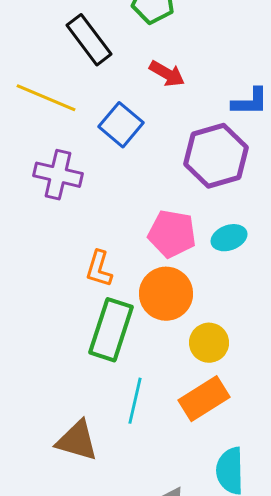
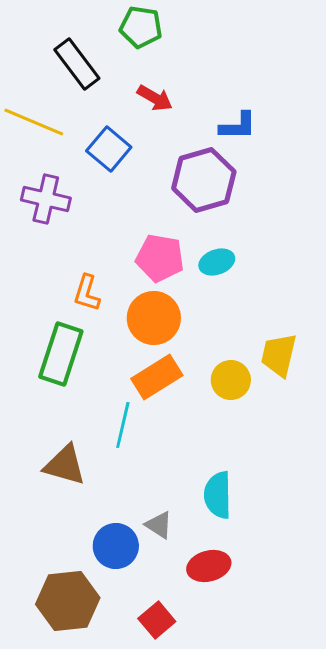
green rectangle: (111, 330) -> (61, 354), moved
yellow circle: (209, 343) -> (231, 380), moved
orange rectangle: (204, 399) -> (157, 377), moved

